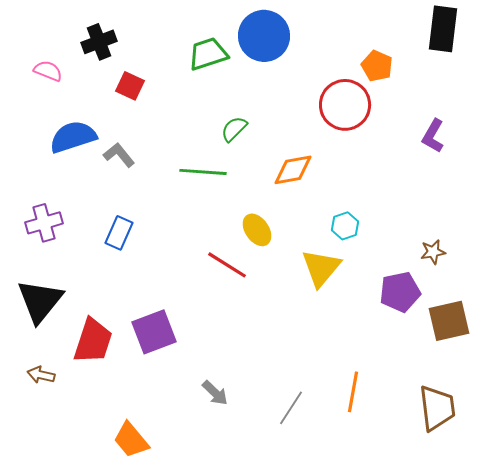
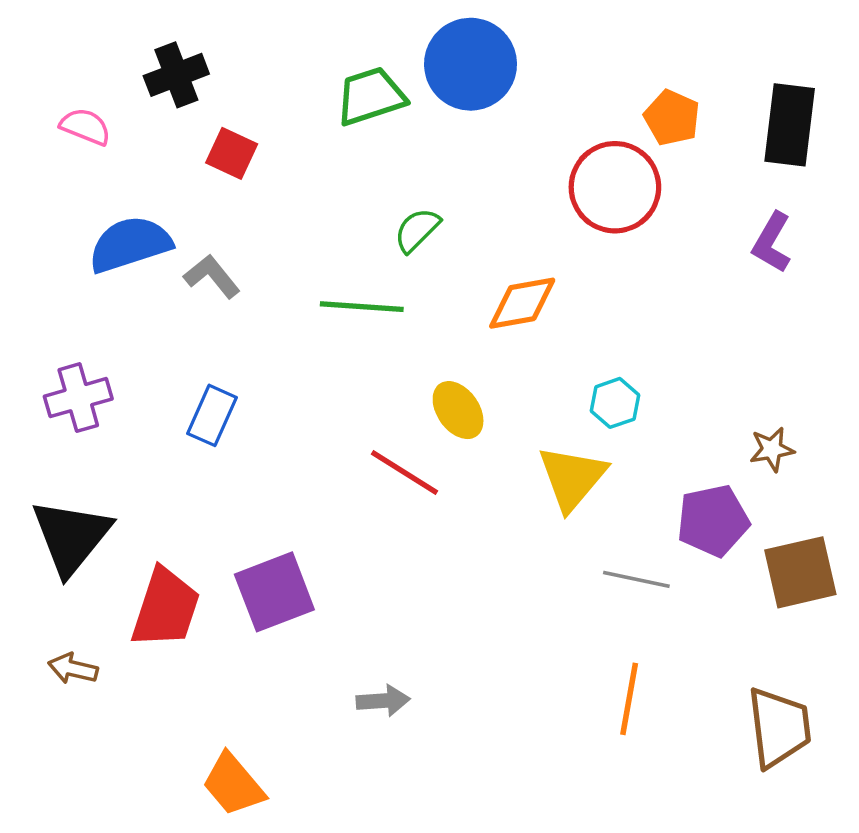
black rectangle: (443, 29) -> (790, 125), moved
gray arrow: (215, 393) -> (383, 701), turned -48
gray line: (291, 408) -> (636, 579), moved, turned 69

